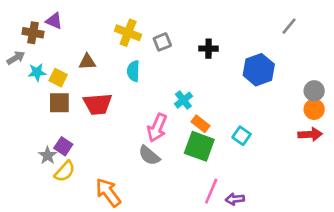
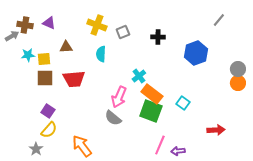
purple triangle: (54, 21) -> (49, 23), moved
gray arrow: (16, 58) -> (12, 36), moved
yellow square: (58, 78) -> (44, 59), turned -32
orange rectangle: (201, 124) -> (152, 94), size x1.5
red arrow: (310, 134) -> (216, 130), moved
gray star: (48, 155) -> (36, 149), moved

